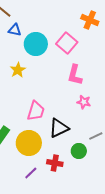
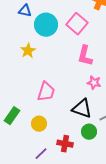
black triangle: (59, 128) -> (82, 109), moved, turned 45
yellow circle: (29, 143) -> (39, 124), size x0.6

